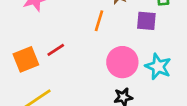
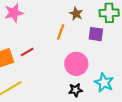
cyan star: (158, 67) -> (104, 83), moved

